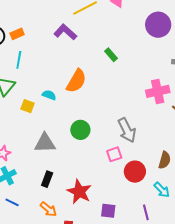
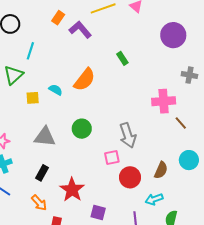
orange rectangle: (17, 34) -> (58, 18), moved, turned -40
yellow square: (27, 106) -> (33, 98), turned -32
cyan arrow: (162, 190) -> (154, 199), turned 108

